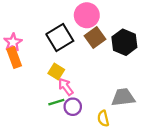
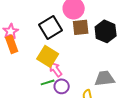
brown square: (95, 38) -> (81, 27), turned 30
yellow square: (56, 72) -> (48, 56), size x1.5

